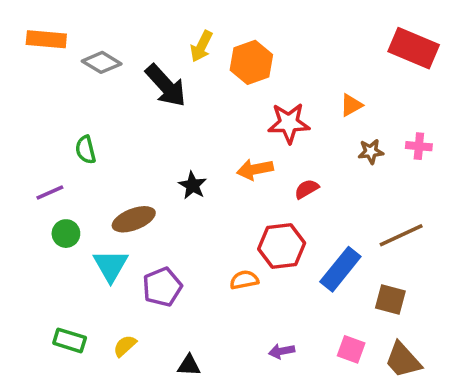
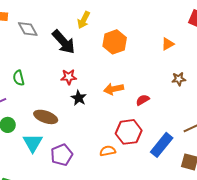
gray diamond: (102, 62) -> (28, 29), turned 30
orange hexagon: (251, 62) -> (115, 42), moved
orange triangle: (351, 105) -> (168, 44), moved
red star: (289, 123) -> (69, 77), moved, size x0.7
brown ellipse: (134, 219) -> (46, 117), turned 40

